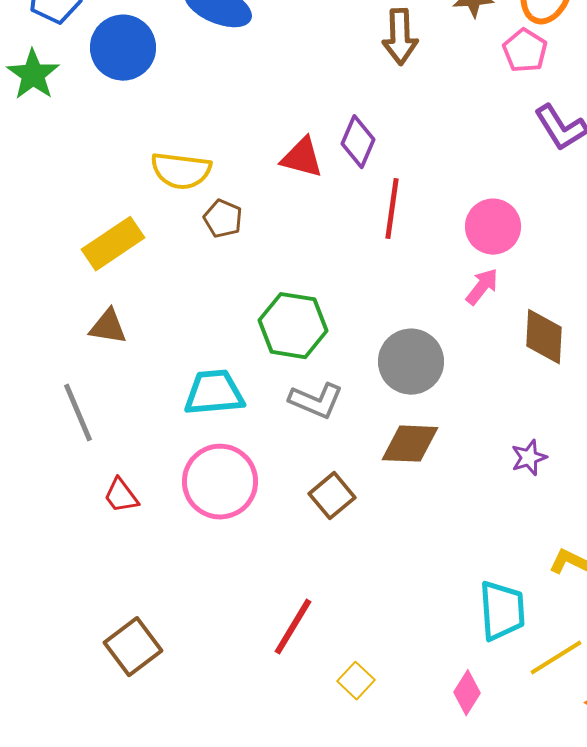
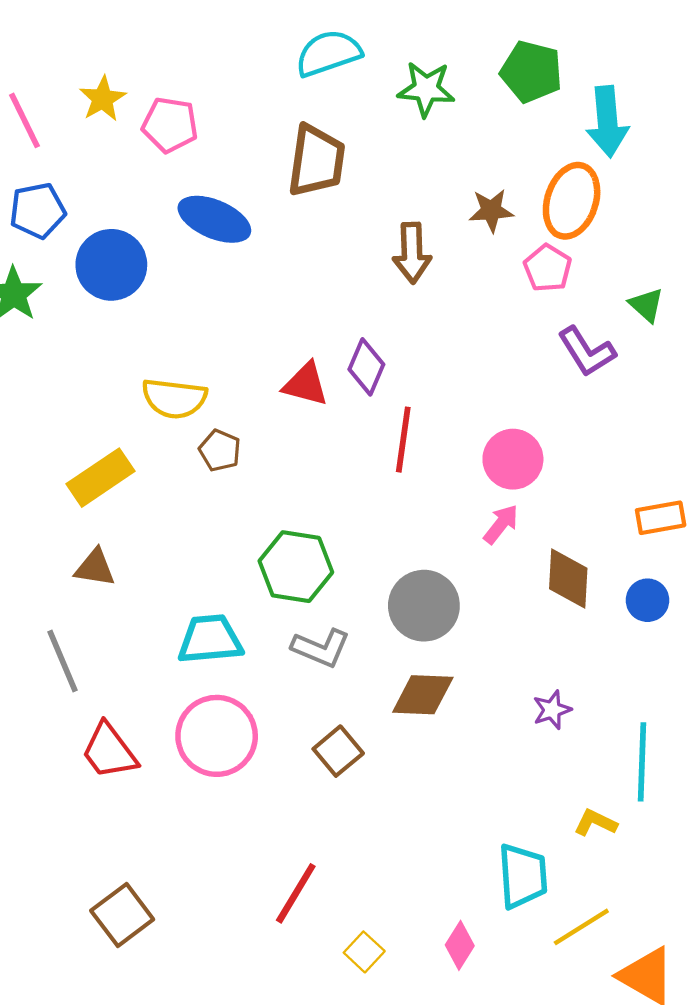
red trapezoid: (121, 496) -> (109, 751), size x1.5
pink diamond: (467, 693) -> (460, 945), moved

